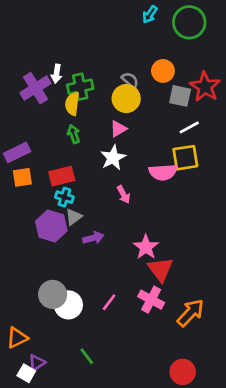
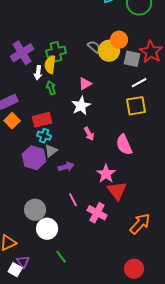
white arrow: (57, 74) -> (38, 73), moved
yellow circle: (126, 99) -> (109, 51), moved
pink semicircle: (163, 172) -> (124, 145), moved, turned 70
orange square: (22, 177) -> (12, 121), turned -35
pink cross: (151, 300) -> (97, 213), moved
pink line: (109, 302) -> (73, 200), moved, turned -64
white circle: (68, 305) -> (47, 229), moved
purple triangle: (37, 363) -> (23, 262), turned -32

